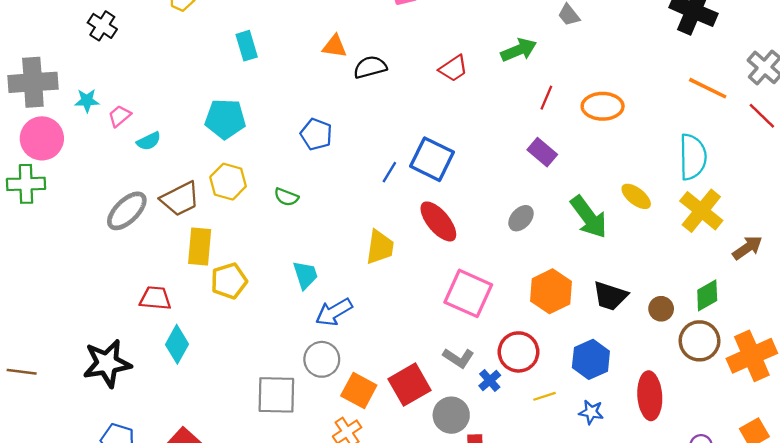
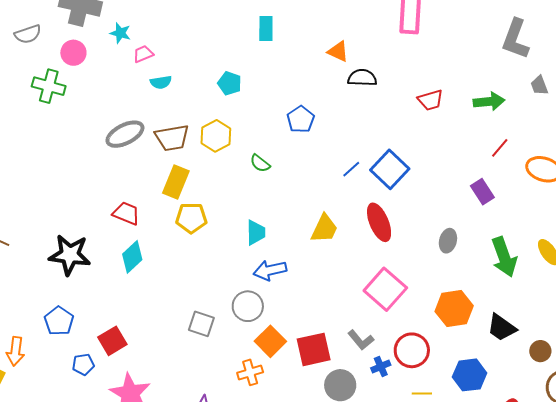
cyan pentagon: (225, 119) -> (230, 83), size x0.7
pink circle: (42, 138) -> (73, 53), size x0.7
gray ellipse: (521, 218) -> (448, 241), turned -45
gray square: (276, 395) -> (201, 324), size x0.7

